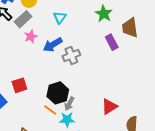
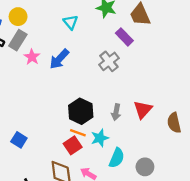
cyan triangle: (60, 17) -> (71, 22), moved
gray cross: (71, 56) -> (109, 61), moved
red square: (19, 85) -> (73, 145), moved
gray arrow: (69, 104) -> (116, 112), moved

